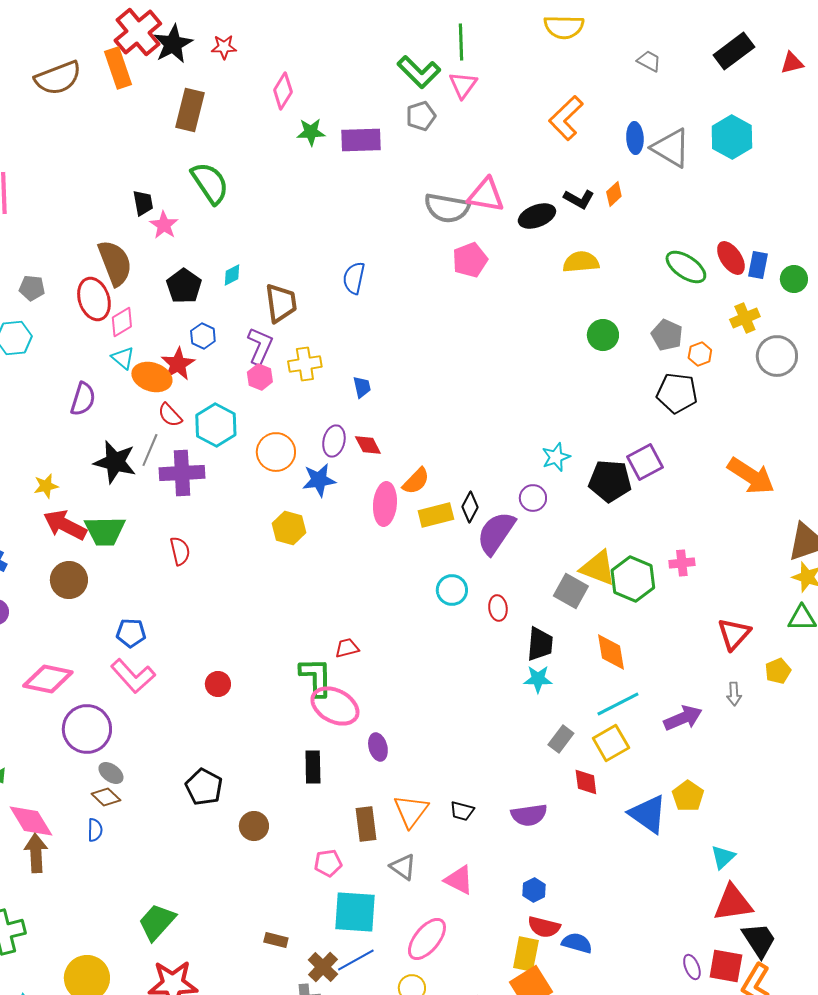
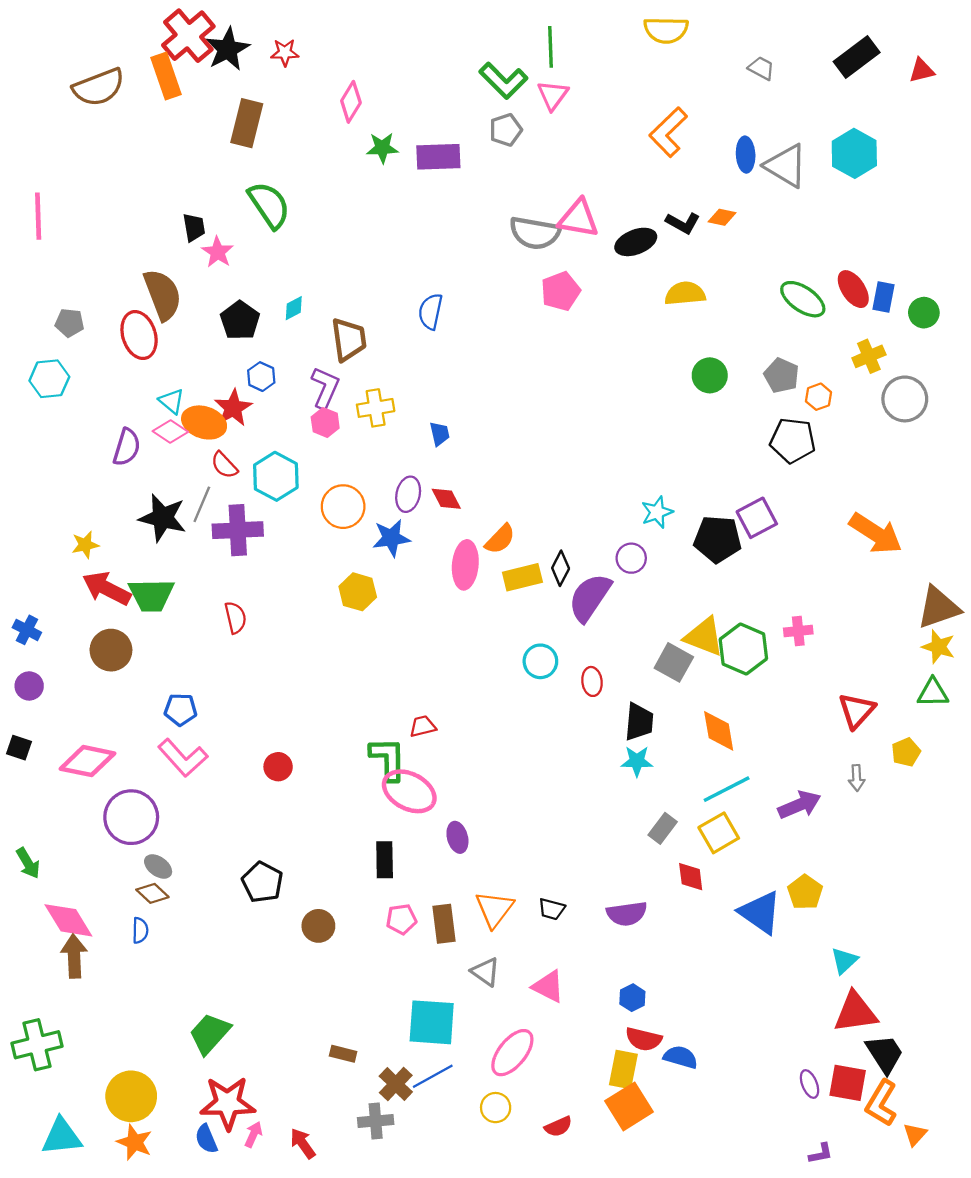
orange diamond: (614, 194) -> (722, 217), turned 55
pink diamond: (122, 322) -> (170, 431), moved, turned 64
pink pentagon: (328, 863) -> (401, 919), moved

